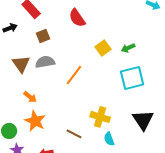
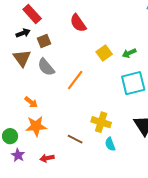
black arrow: (10, 28) -> (23, 33), moved
gray semicircle: (45, 62) -> (46, 67), turned -120
brown triangle: (21, 64) -> (22, 58), moved
orange star: (35, 121) -> (36, 126), turned -30

